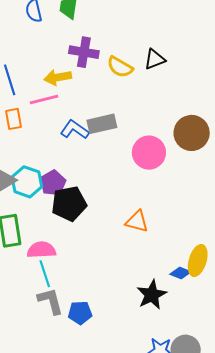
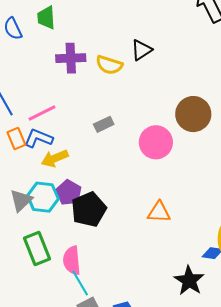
yellow arrow: (58, 77) -> (55, 158), moved
gray rectangle: (102, 124) -> (104, 124), size x0.7
blue L-shape: (75, 130) -> (38, 138), moved
pink semicircle: (41, 250) -> (72, 260), turned -80

